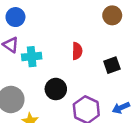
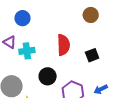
blue circle: (15, 17) -> (23, 18), moved
red semicircle: (77, 51) -> (63, 45), size x1.5

